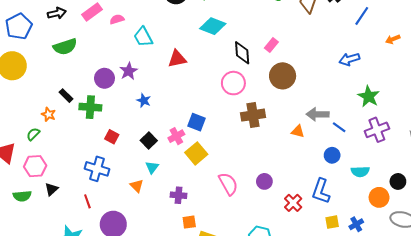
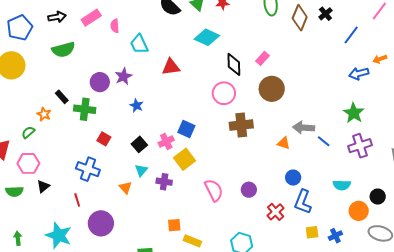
pink semicircle: (117, 19) -> (115, 26), turned -80
blue arrow: (349, 59) -> (359, 74), moved
blue circle: (332, 155) -> (293, 178), moved
purple cross: (179, 195) -> (164, 182), moved

